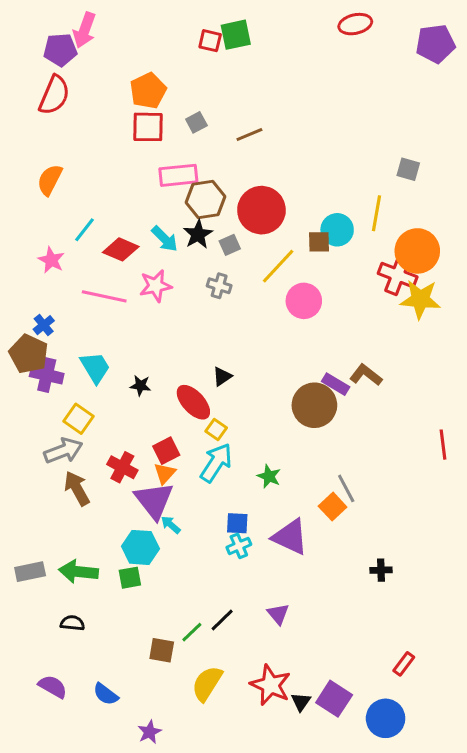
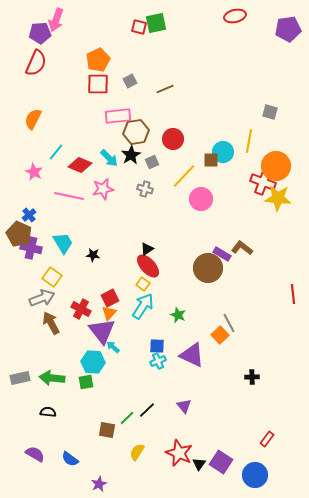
red circle: (261, 210) -> (173, 139), size x0.7
red ellipse: (193, 402) -> (148, 266), moved
yellow semicircle: (207, 684) -> (137, 452), size x0.7

